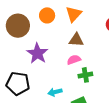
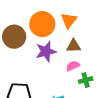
orange circle: (47, 15) -> (42, 24), size x1.6
purple star: (37, 53) -> (46, 51), moved, turned 30

